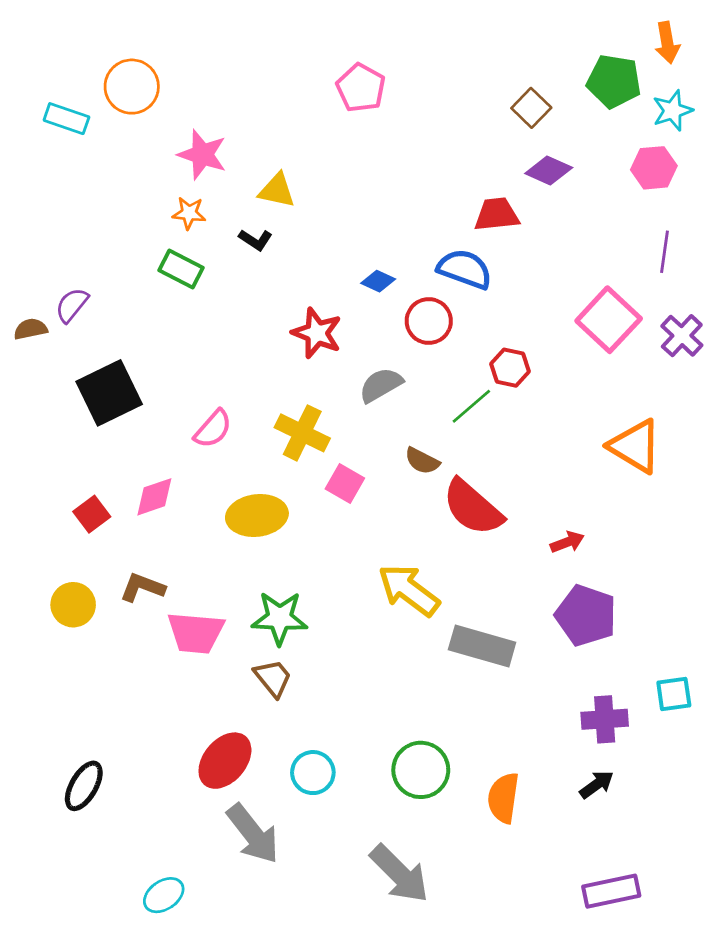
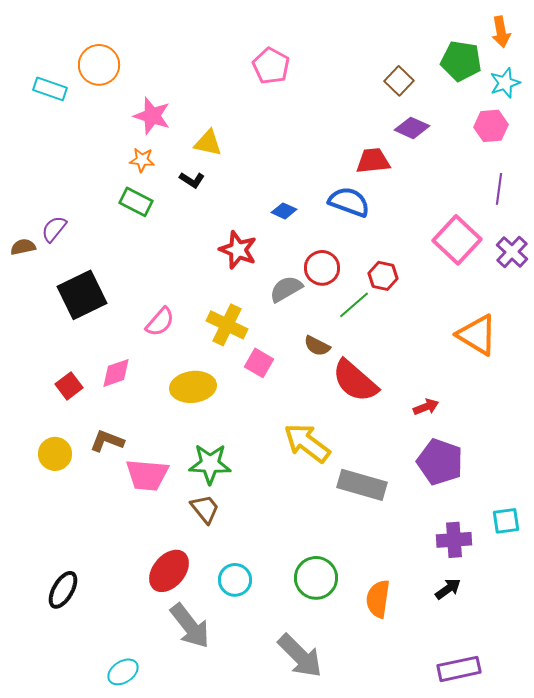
red circle: (429, 321) -> (322, 268), moved

